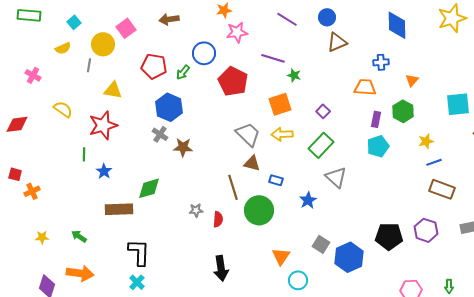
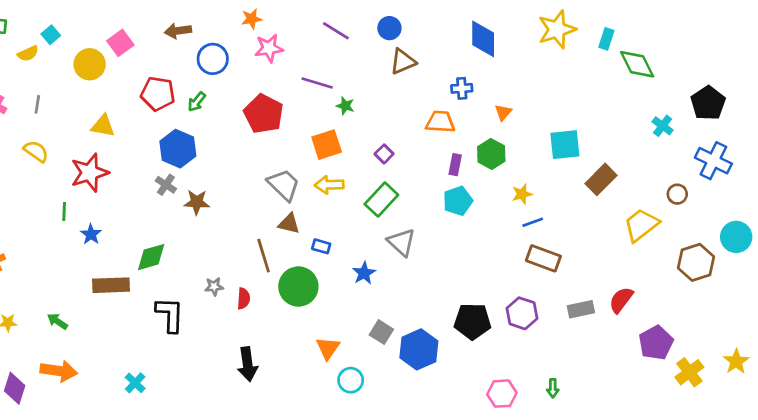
yellow semicircle: (63, 48) -> (28, 54), moved
blue circle: (204, 53) -> (213, 59), moved
gray line: (89, 65) -> (37, 104), moved
black L-shape: (139, 252) -> (170, 315), moved

